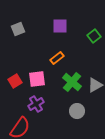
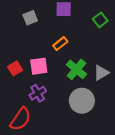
gray square: (18, 29) -> (30, 18), moved
gray circle: (77, 111) -> (82, 101), size x1.5

